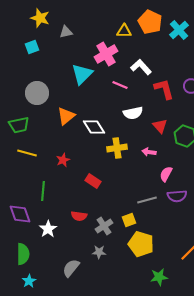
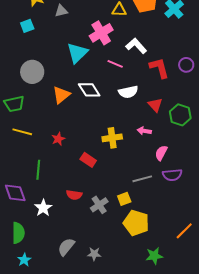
white diamond: (94, 127) -> (89, 90), moved
yellow cross: (117, 148) -> (112, 138), moved
gray star: (99, 252) -> (94, 254), moved

